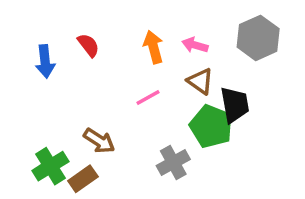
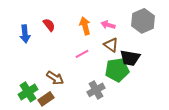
black trapezoid: (235, 105) -> (130, 58), turned 110
green pentagon: (211, 126) -> (117, 70), turned -30

